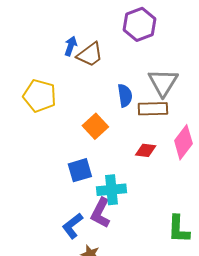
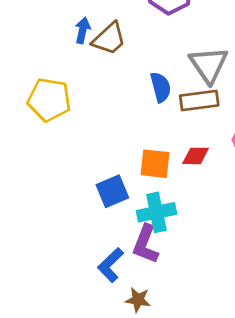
orange square: (95, 126) -> (155, 164), moved, turned -35

